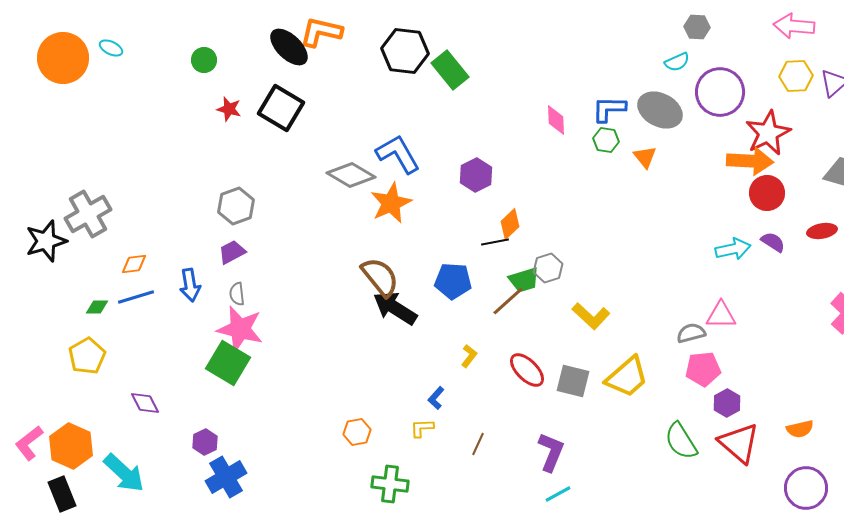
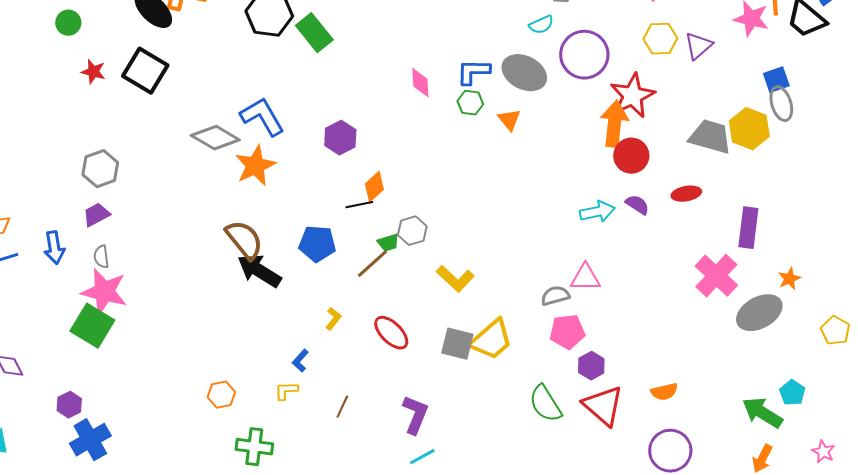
orange arrow: (750, 161) -> (614, 124), turned -87
green trapezoid: (524, 280) -> (388, 243), size x0.7
gray square: (573, 381) -> (457, 344), moved

